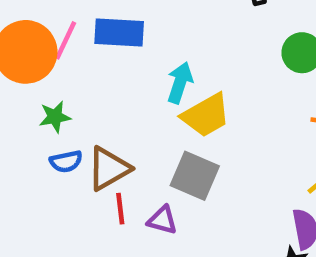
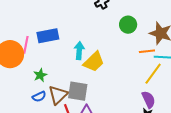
green star: (55, 117) -> (40, 75), moved
gray square: (195, 176) -> (78, 91), moved

